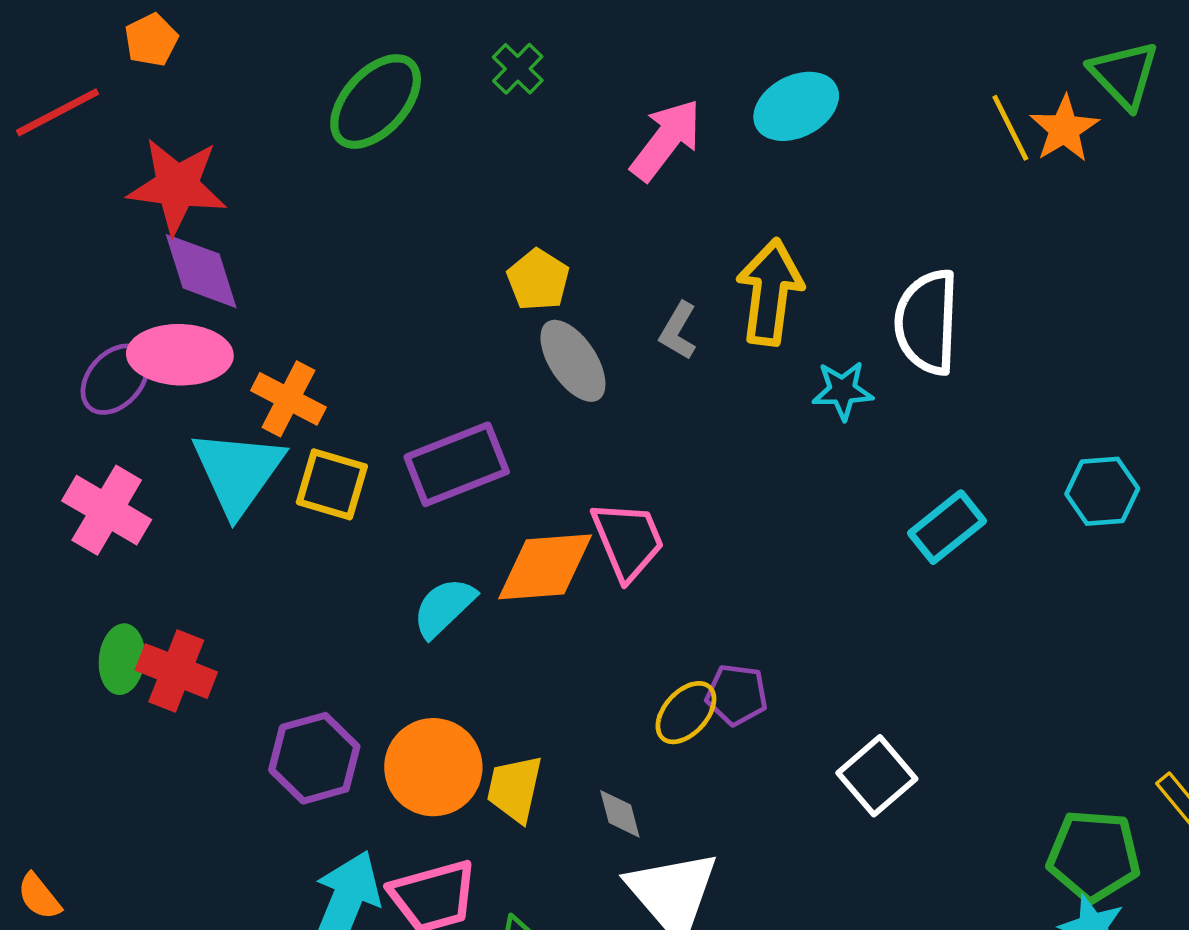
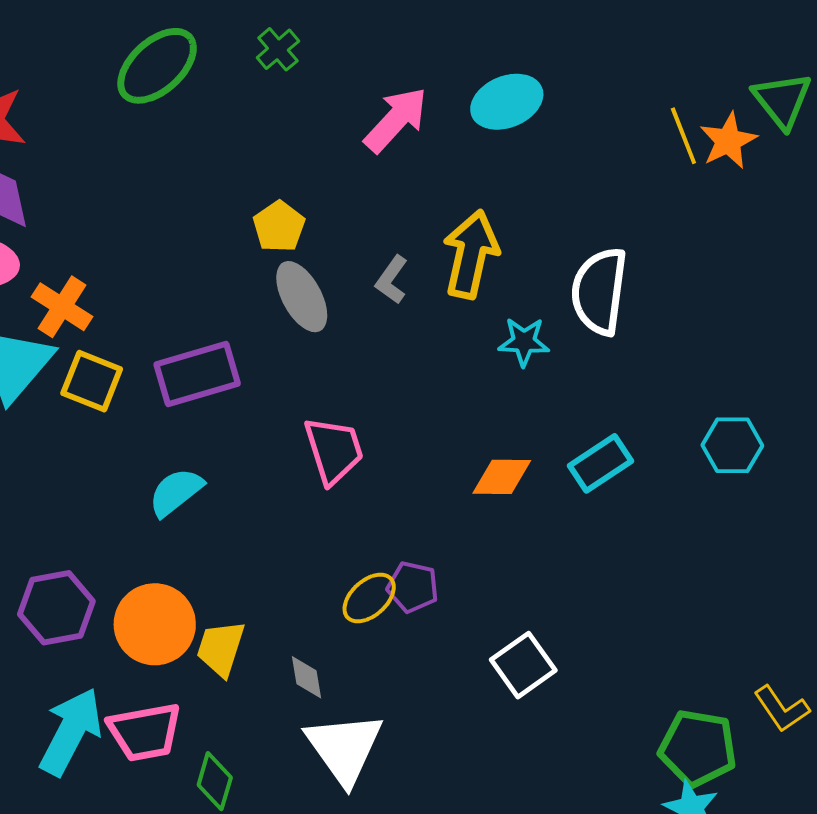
orange diamond: (545, 567) -> (502, 477), moved, size x0.7

